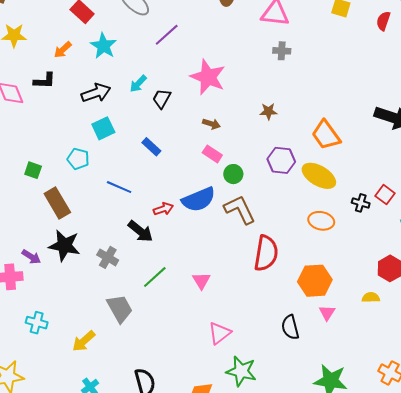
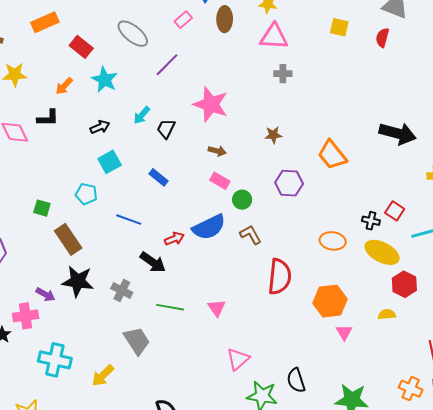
black arrow: (96, 93) -> (100, 127), size x0.7
yellow ellipse: (319, 176) -> (382, 252), moved
brown L-shape: (240, 210) -> (251, 235), size x0.7
green line: (155, 277) -> (170, 307), turned 56
cyan cross: (37, 323) -> (55, 360), size x1.5
black semicircle: (290, 327) -> (296, 380), moved

